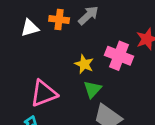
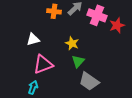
white triangle: (30, 28) -> (33, 39), moved
pink cross: (119, 56) -> (97, 15), moved

